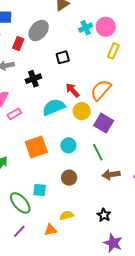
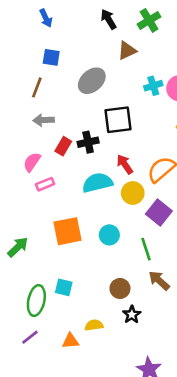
red rectangle: (18, 44) -> (63, 146), moved
black square: (63, 57) -> (118, 120), size x1.6
black cross: (33, 79) -> (88, 142), moved
brown arrow: (111, 175) -> (159, 280), turned 42
brown circle: (69, 178) -> (120, 288), moved
green ellipse: (20, 203) -> (36, 301), turned 45
black star: (104, 215) -> (132, 315), moved

